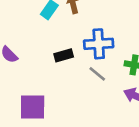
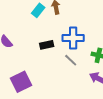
purple square: (33, 107) -> (21, 82), turned -30

